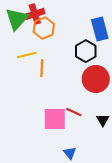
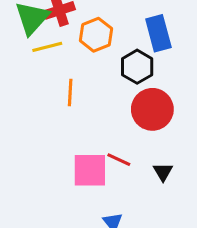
orange hexagon: (44, 28) -> (96, 35), moved
yellow line: (27, 55) -> (47, 47), moved

